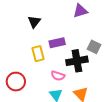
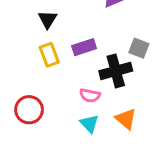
yellow rectangle: (38, 54) -> (49, 55), moved

